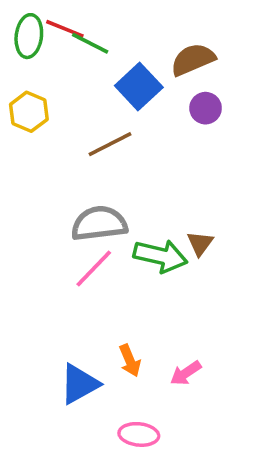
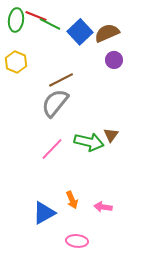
blue square: (139, 87) -> (80, 32), moved
gray semicircle: (99, 224) -> (55, 103), moved, turned -44
pink arrow: (186, 373) -> (103, 207), turned 42

